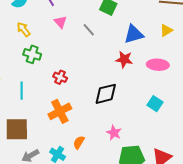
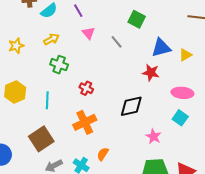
yellow arrow: (24, 29) -> (51, 39), turned 98
yellow triangle: (166, 30) -> (185, 55), moved
pink ellipse: (158, 65) -> (182, 93), moved
brown square: (17, 129) -> (41, 139), turned -35
pink star: (114, 133) -> (154, 136), moved

